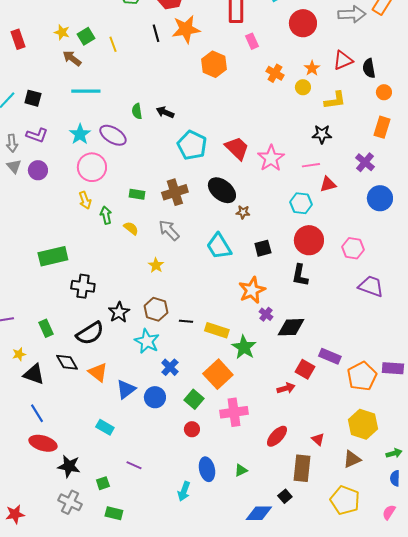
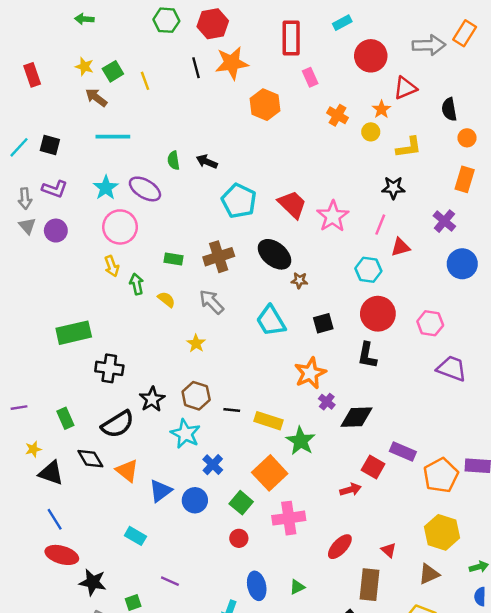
red triangle: (343, 60) -> (405, 88), moved
pink line: (311, 165) -> (380, 225), turned -60

